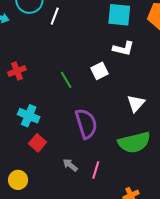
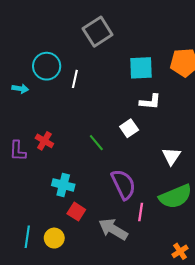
red cross: (17, 71) -> (44, 141), turned -30
gray arrow: (70, 165) -> (113, 229), size x1.8
pink line: (96, 170) -> (141, 212), moved
yellow circle: (18, 180) -> (54, 238), moved

